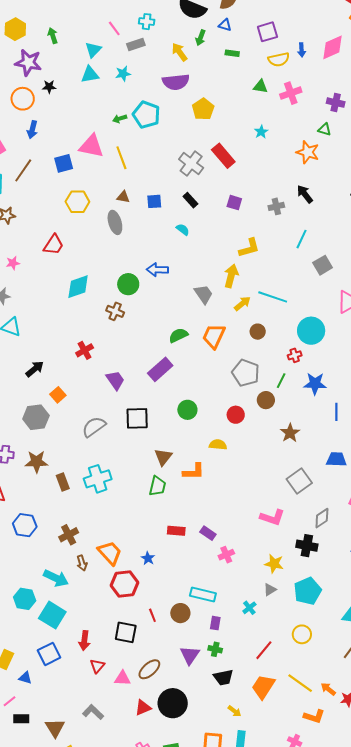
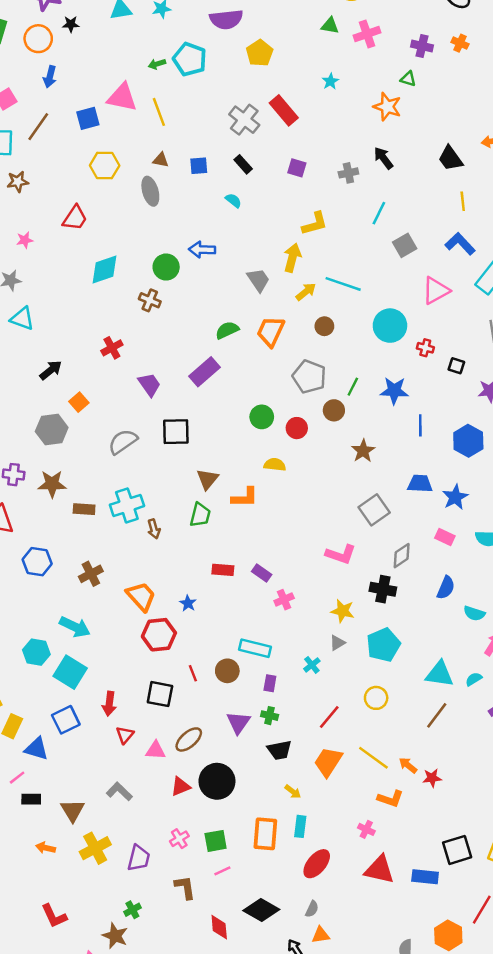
red cross: (295, 355) -> (425, 348), moved, turned 32
green circle: (187, 410) -> (262, 417), moved
brown rectangle: (63, 482) -> (84, 509), turned -66
brown arrow: (82, 563) -> (154, 529), moved
blue triangle: (25, 678) -> (36, 749), size x1.5

